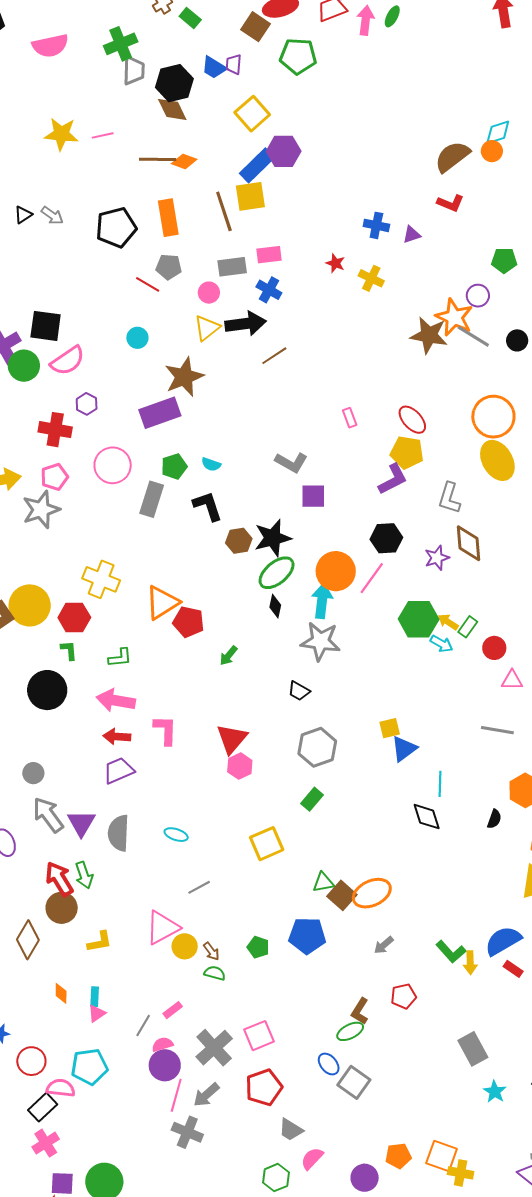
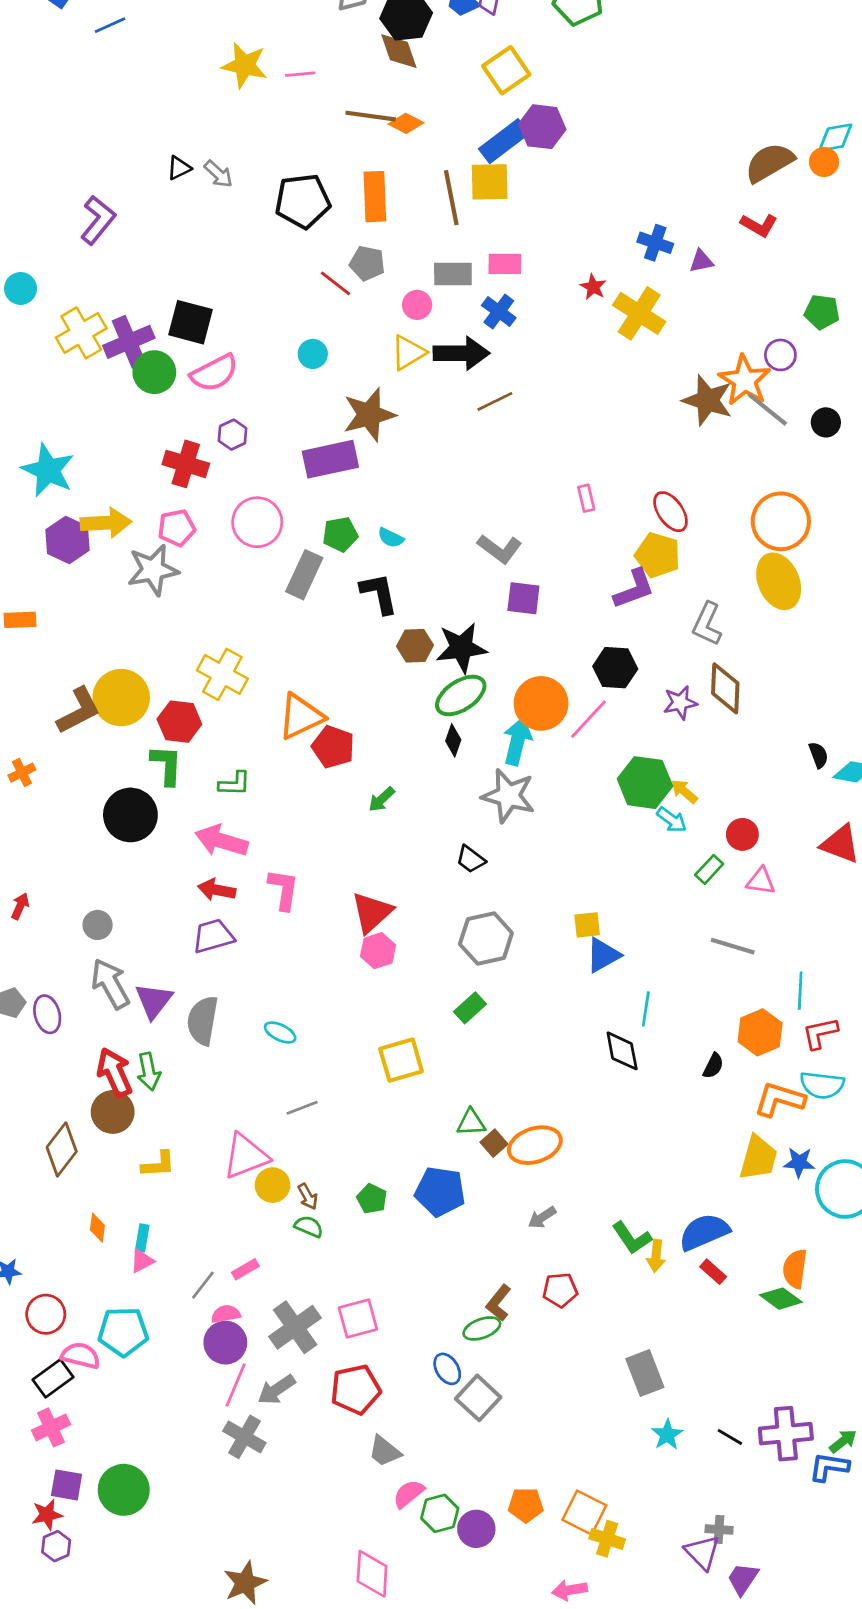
yellow cross: (371, 278) -> (639, 313), size x1.5
green rectangle: (468, 627) -> (709, 869), moved
green L-shape: (69, 650) -> (167, 765), size x1.5
brown square: (342, 895) -> (494, 1143), size x0.7
green hexagon: (276, 1178) -> (440, 1513), moved

